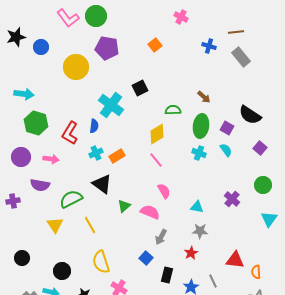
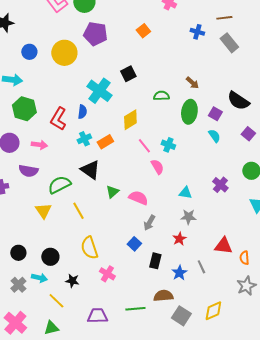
blue circle: (41, 47) -> (29, 52), moved
yellow diamond: (157, 134) -> (130, 120), moved
cyan cross: (199, 153) -> (168, 145), moved
pink semicircle: (164, 191) -> (157, 167), moved
black circle: (22, 258) -> (18, 253), moved

